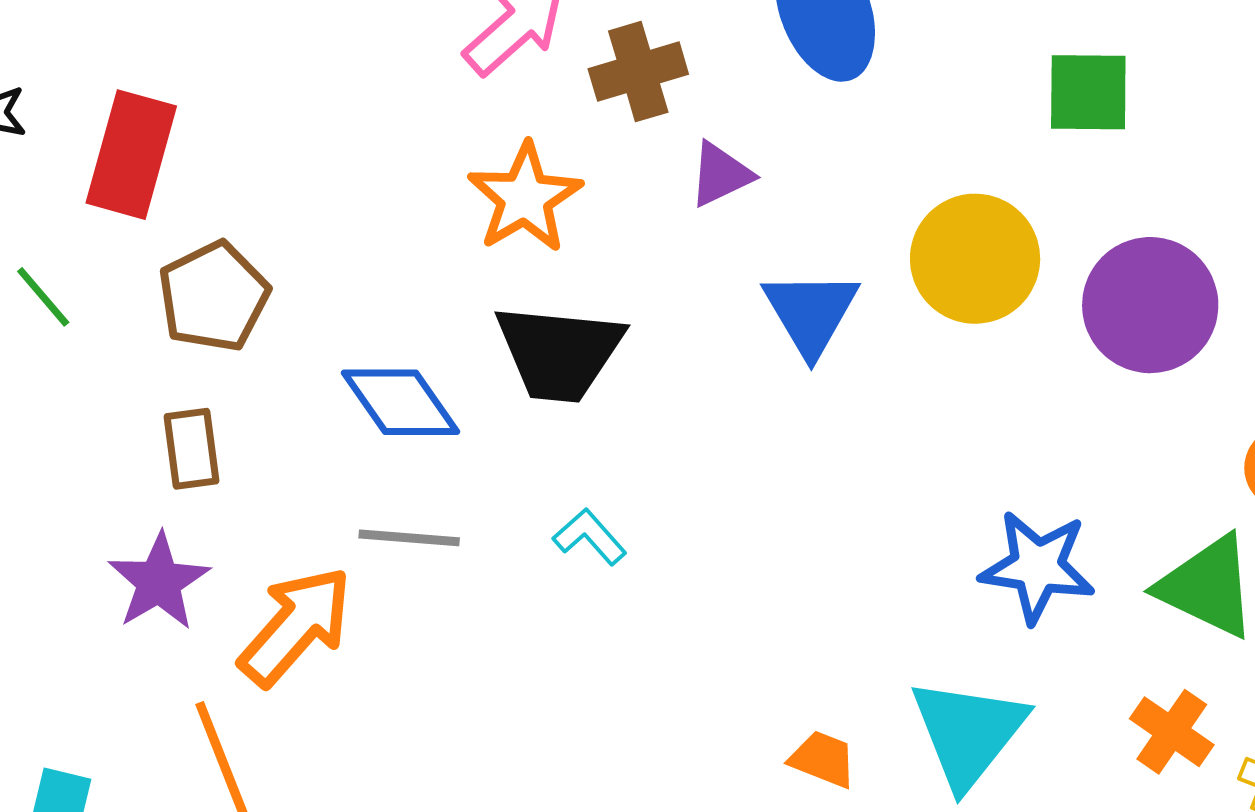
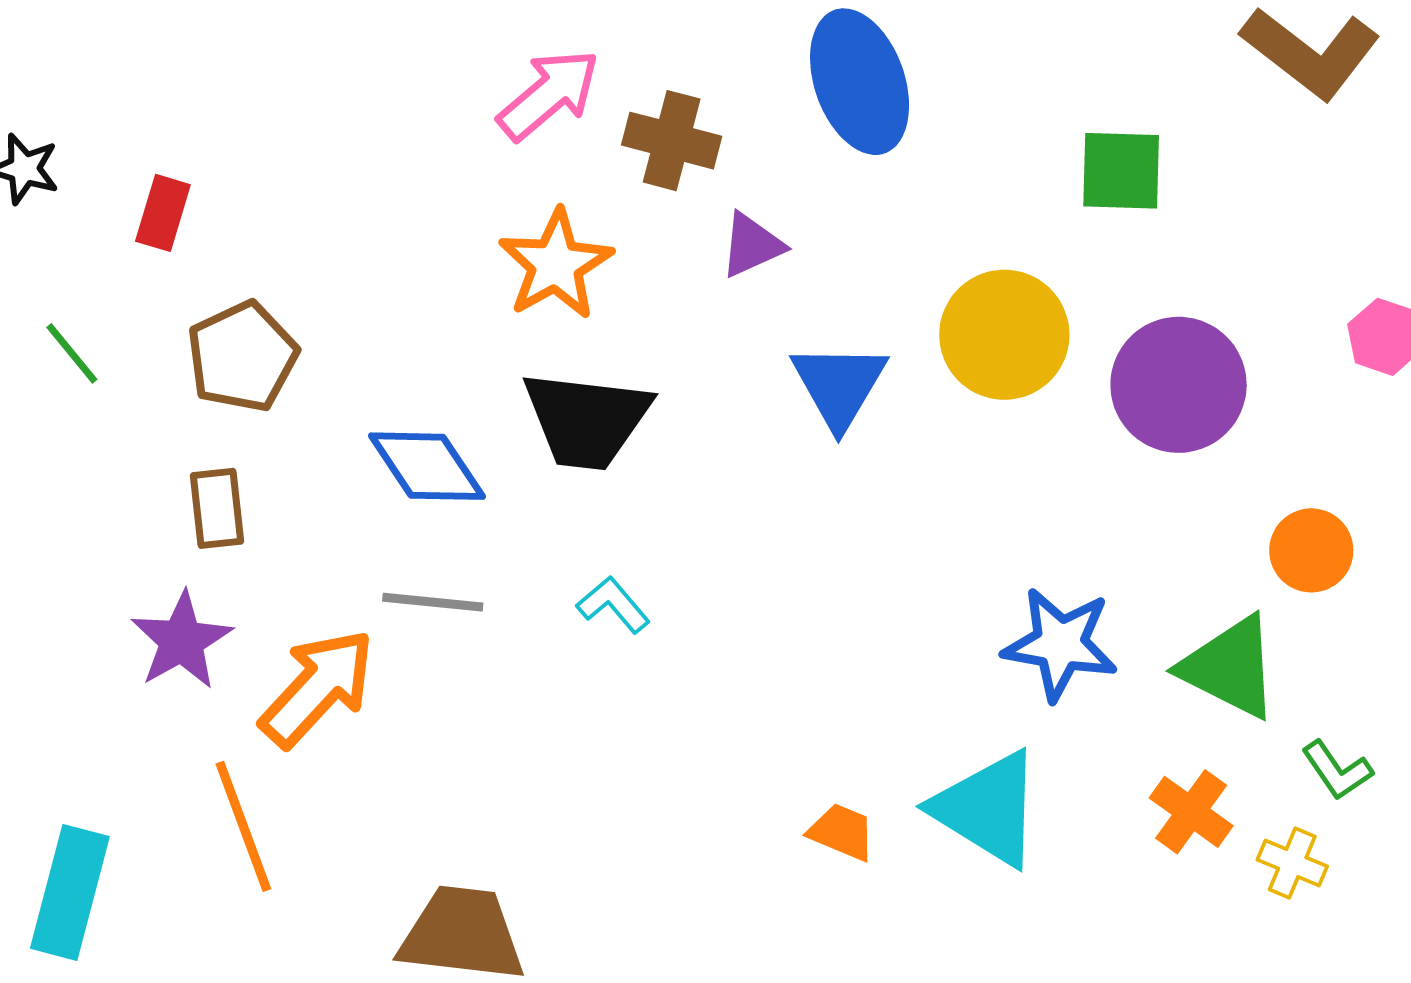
brown cross: (638, 72) -> (672, 141), turned 30
red rectangle: (131, 155) -> (163, 213), size x0.6
cyan triangle: (968, 733) -> (988, 808), turned -38

